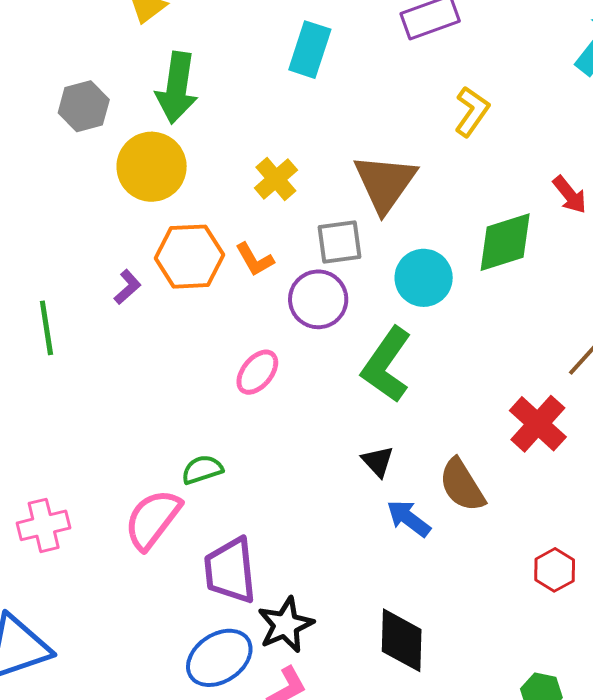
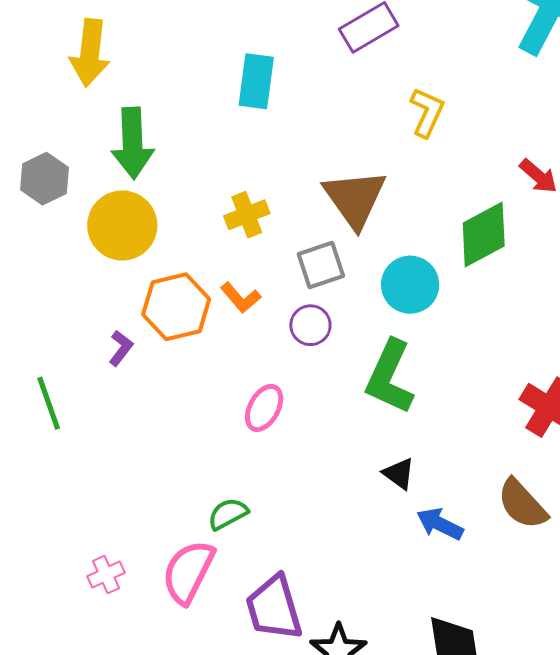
yellow cross: (276, 179) -> (247, 215), turned 30
purple circle: (318, 299) -> (310, 325), size x0.7
brown semicircle: (462, 485) -> (522, 504), moved
pink cross: (44, 525) -> (106, 575), moved, size x0.7

